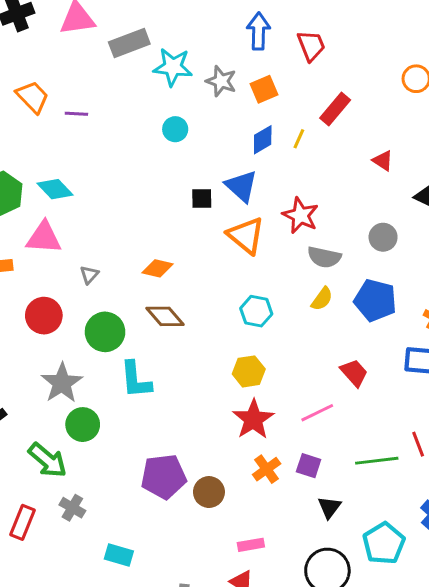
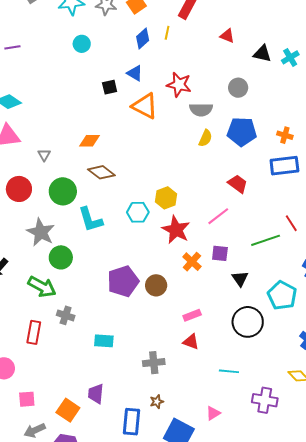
blue triangle: (241, 186) -> (135, 73), size x0.7
cyan hexagon: (256, 311) -> (138, 212), moved

